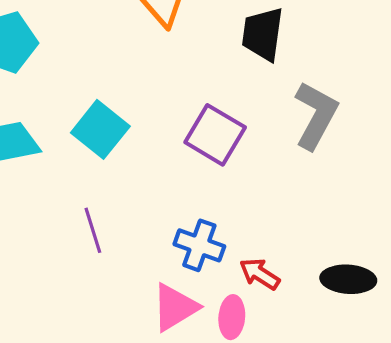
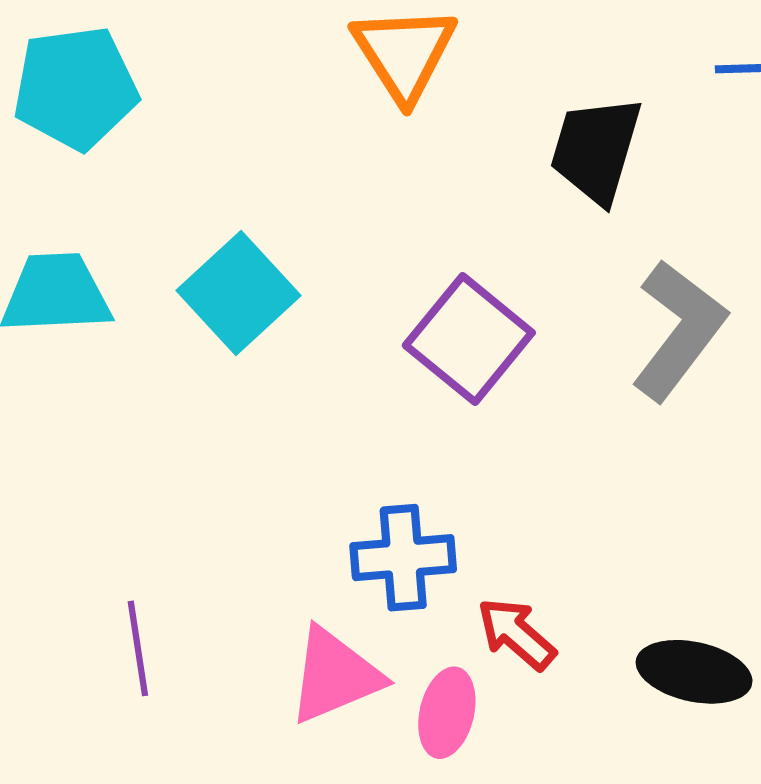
purple line: (93, 230) -> (138, 648), moved
blue cross: (199, 245) -> (403, 558), turned -33

